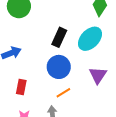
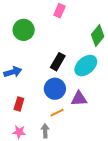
purple triangle: (98, 75) -> (79, 99), moved, turned 48

